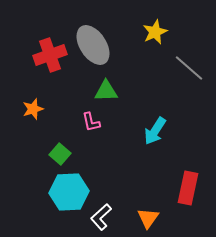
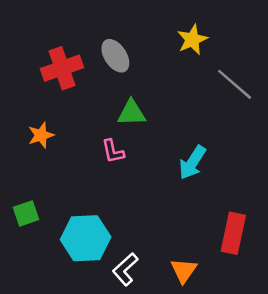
gray ellipse: (93, 45) -> (115, 56), size x0.7
green square: (60, 154) -> (26, 213), moved, turned 30

